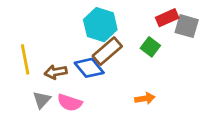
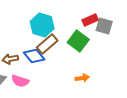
green square: (150, 47) -> (78, 41), size x1.5
orange arrow: (145, 98) -> (82, 78), moved

